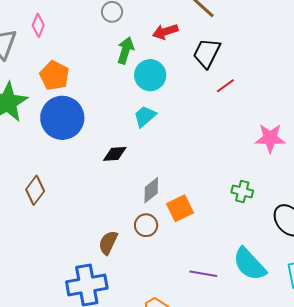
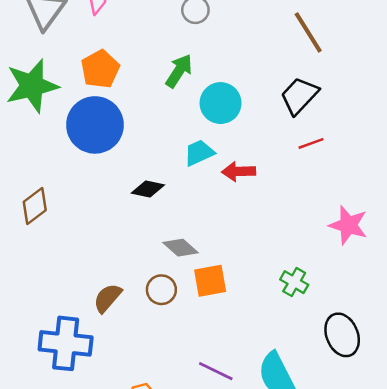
red arrow: (165, 32) -> (239, 171), moved
green arrow: (126, 50) -> (179, 71), moved
gray diamond: (151, 190) -> (180, 248), turned 64

